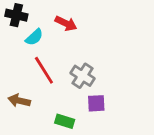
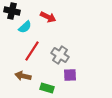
red line: (44, 70) -> (32, 51), turned 65
brown arrow: (19, 101) -> (23, 76), moved

